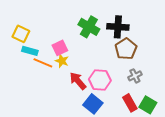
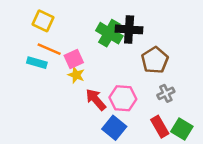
black cross: (118, 27) -> (129, 29), moved
yellow square: (21, 34) -> (43, 21), moved
orange line: (43, 63) -> (49, 49), moved

